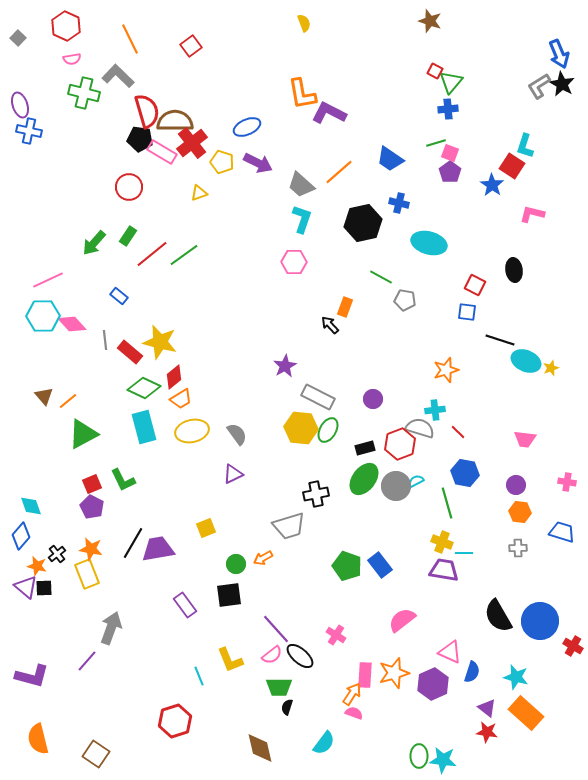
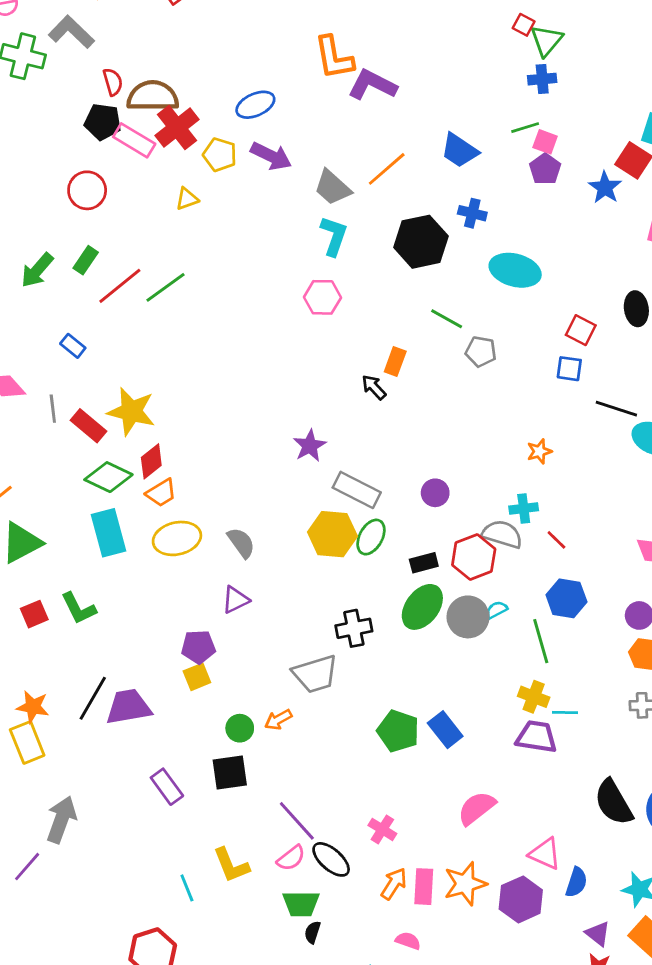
red semicircle: (147, 111) -> (113, 82), size x0.6
orange star: (446, 370) -> (539, 451), size x0.7
purple pentagon: (92, 507) -> (198, 647), moved, turned -30
orange arrow: (352, 694) -> (394, 884), moved

